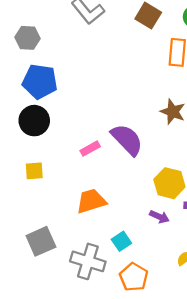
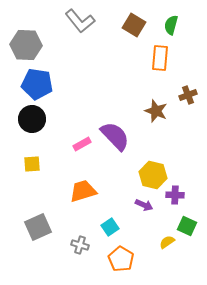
gray hexagon: (28, 38) -> (26, 45), size x1.4
gray cross: (88, 261) -> (80, 245), size x0.6

